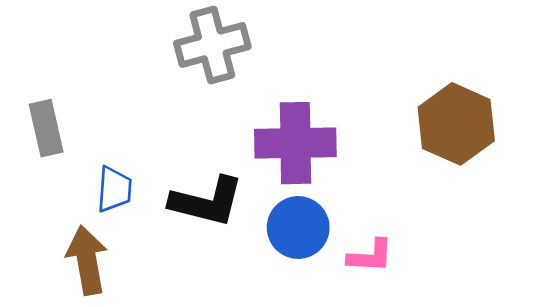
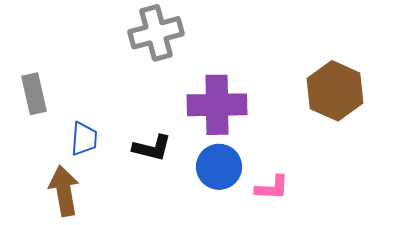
black L-shape: (207, 202) -> (152, 148), size x0.7

